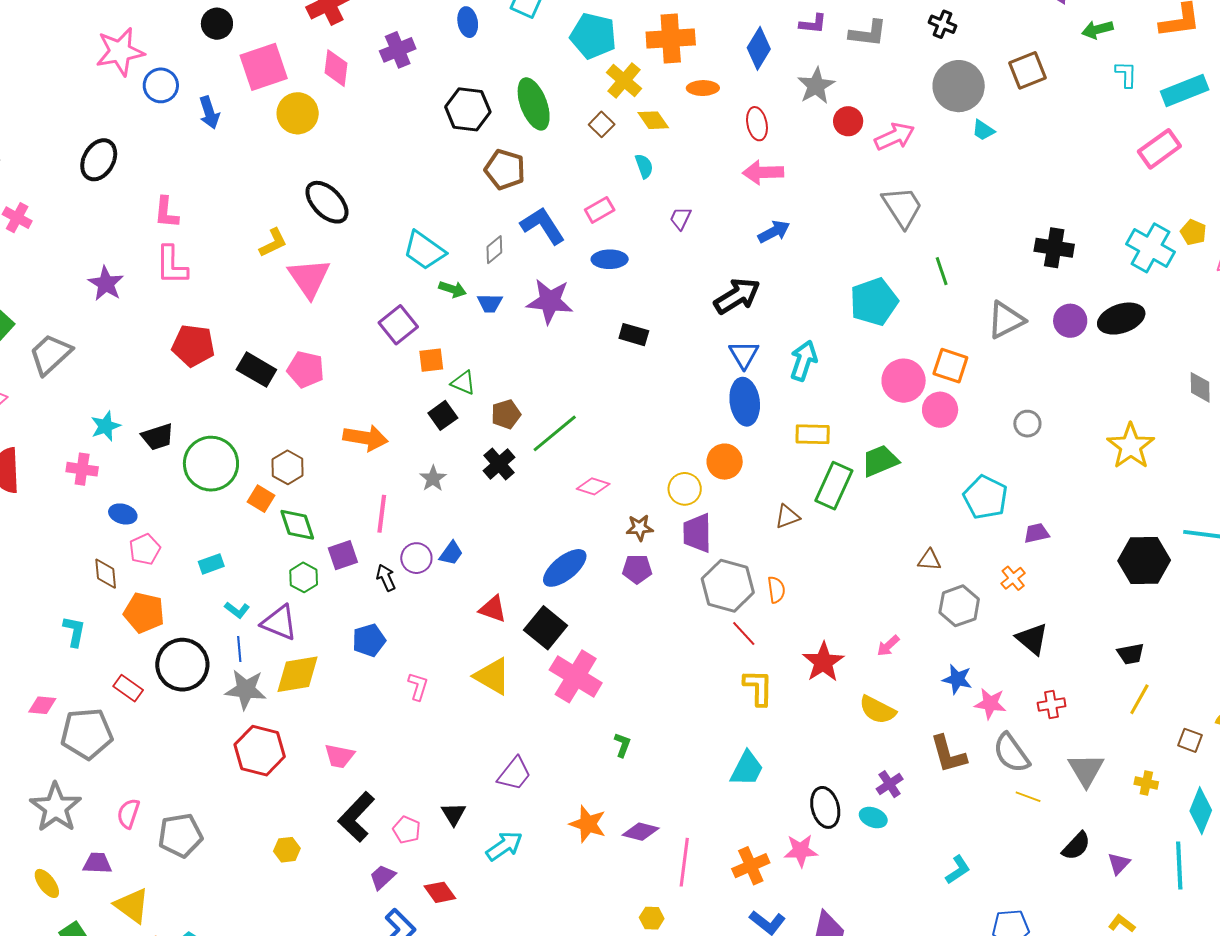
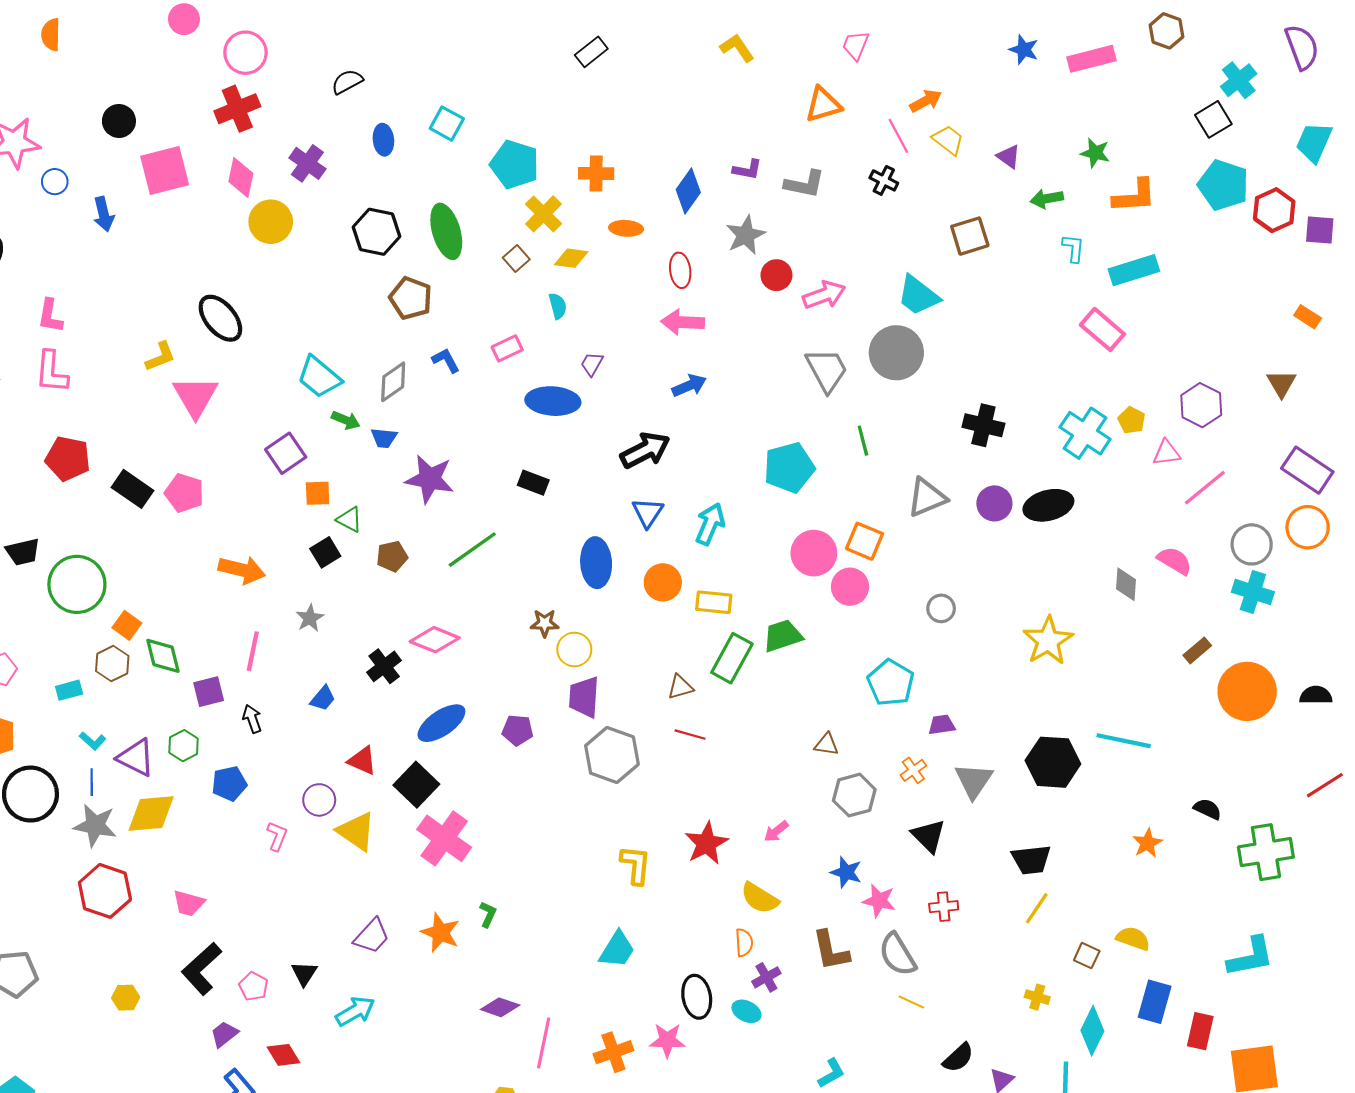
orange cross: (671, 39) -> (596, 173), size x0.7
purple cross: (398, 50) -> (307, 163), turned -36
blue circle: (161, 85) -> (55, 182), size x0.7
gray circle: (959, 86) -> (896, 353), moved
yellow circle: (298, 113) -> (271, 222), moved
yellow diamond: (653, 120) -> (571, 258), turned -52
cyan trapezoid: (983, 130) -> (918, 296), size x1.8
pink rectangle: (1159, 149) -> (1102, 329), turned 72
blue L-shape: (543, 226) -> (446, 360), size x0.6
gray diamond: (494, 250) -> (393, 382), size x1.4
blue ellipse: (610, 259) -> (553, 401), moved, size x1.4
purple star: (550, 301) -> (430, 479), moved
blue ellipse: (745, 402) -> (596, 563), moved
green line: (555, 433) -> (472, 550), moved
orange circle: (725, 462) -> (663, 582), moved
black cross: (499, 464) -> (384, 666), moved
brown hexagon: (288, 467) -> (112, 664), moved
pink diamond: (593, 486) -> (435, 640), moved, size x1.4
brown star: (640, 528) -> (545, 623), moved
purple circle: (416, 558) -> (319, 800), moved
green hexagon: (304, 577) -> (184, 746), moved
orange semicircle: (776, 590) -> (744, 943), moved
red line: (744, 634) -> (690, 735), moved, turned -36
black trapezoid: (1131, 654) -> (1031, 860), size x1.4
gray triangle: (1086, 770) -> (974, 781), moved
orange star: (588, 824) -> (440, 933), moved

